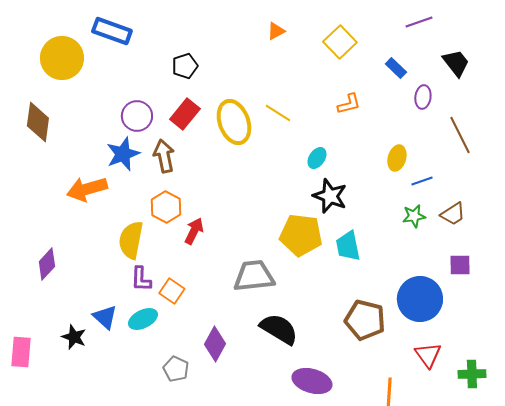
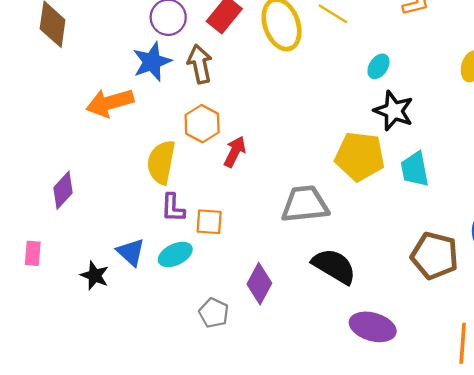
orange square: (172, 291) -> (209, 222), turned -30
pink rectangle: (21, 352) -> (33, 253), moved, size x0.7

